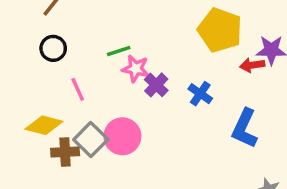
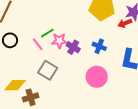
pink line: (78, 89) -> (38, 44), moved
pink circle: (122, 136) -> (97, 77), moved
gray square: (91, 139) -> (48, 70), moved

